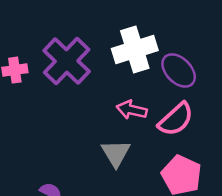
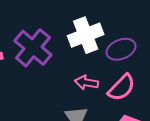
purple ellipse: (179, 70) -> (121, 49), turned -64

